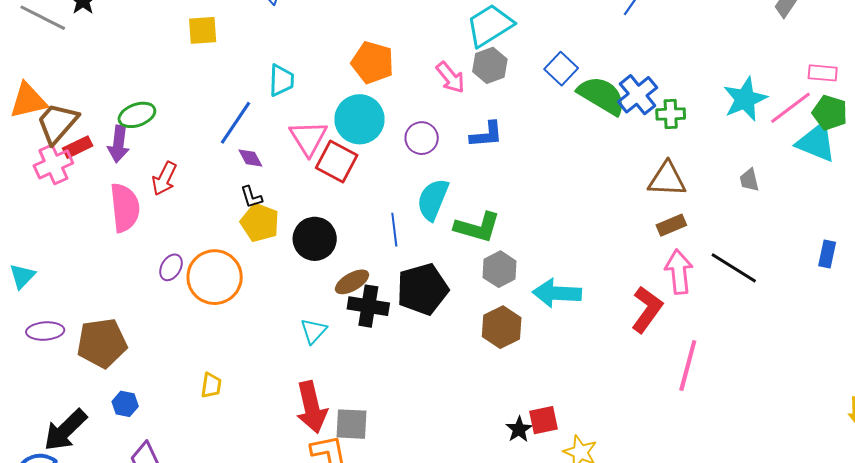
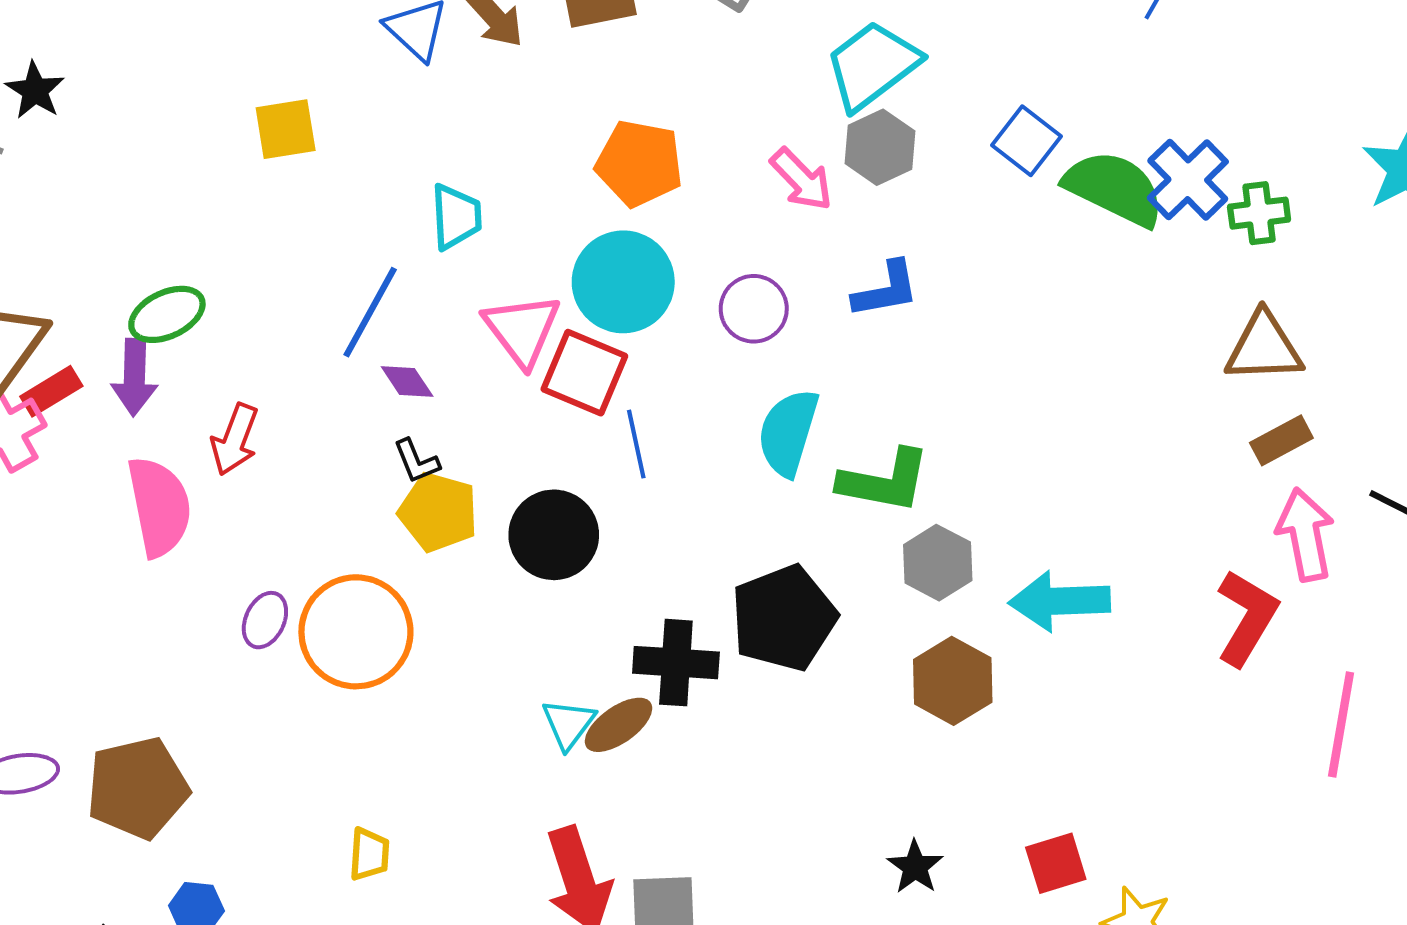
blue line: (394, 230) -> (636, 444), moved
brown ellipse: (352, 282) -> (619, 725), moved
black star: (519, 429) -> (915, 867), moved

